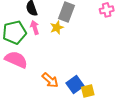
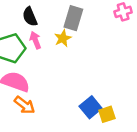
orange arrow: (50, 80) -> (25, 105), moved

